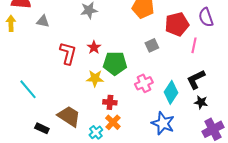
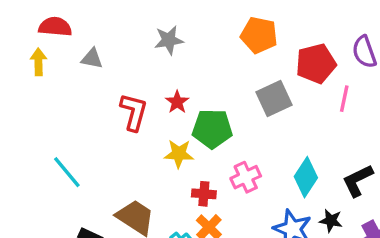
gray square: (152, 45) -> (274, 99), size x1.5
black L-shape: (196, 79) -> (358, 180), moved
pink cross: (144, 83) -> (246, 177), moved
black star: (201, 102) -> (331, 221), moved

